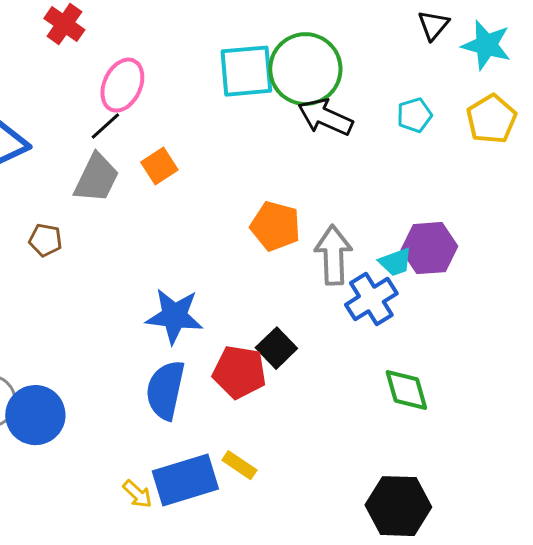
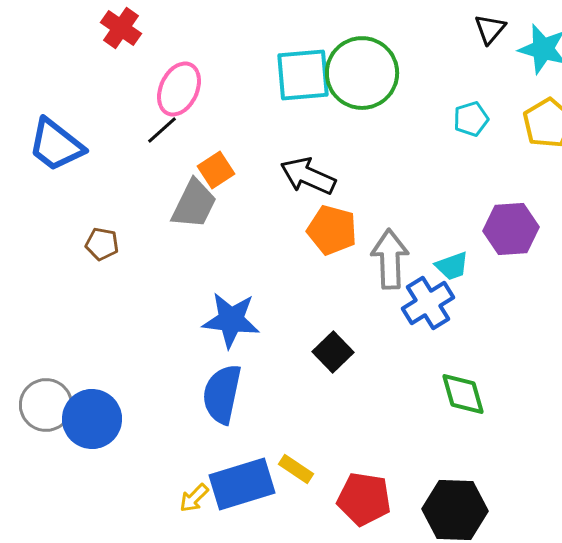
black arrow: (325, 117) -> (308, 176), moved
gray trapezoid: (96, 178) -> (194, 204), moved
purple hexagon: (429, 248) -> (511, 229), moved
red pentagon: (239, 372) -> (364, 499), moved
yellow arrow: (137, 494) -> (194, 498), turned 92

